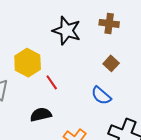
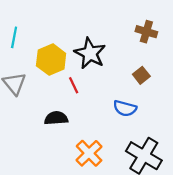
black star: (67, 31) -> (90, 53), moved
blue semicircle: (101, 96) -> (125, 108), turned -35

